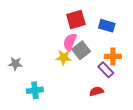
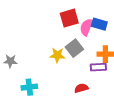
pink semicircle: (70, 42) -> (86, 27), moved
purple rectangle: (106, 70) -> (98, 67), turned -49
red semicircle: (96, 91) -> (81, 88), moved

